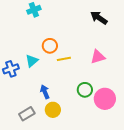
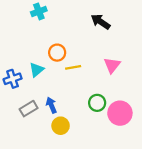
black arrow: (99, 18) -> (101, 22), moved
pink triangle: (98, 57) -> (112, 65), turned -35
gray rectangle: (27, 114) -> (29, 109), moved

